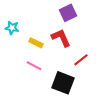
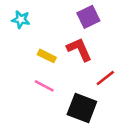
cyan star: (12, 28) -> (21, 20), moved

